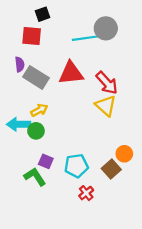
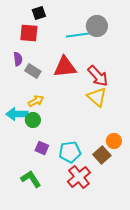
gray rectangle: (36, 77) -> (33, 71), size x0.7
green L-shape: (35, 177) -> (31, 179), moved
red cross: (86, 193) -> (79, 177), size x1.6

